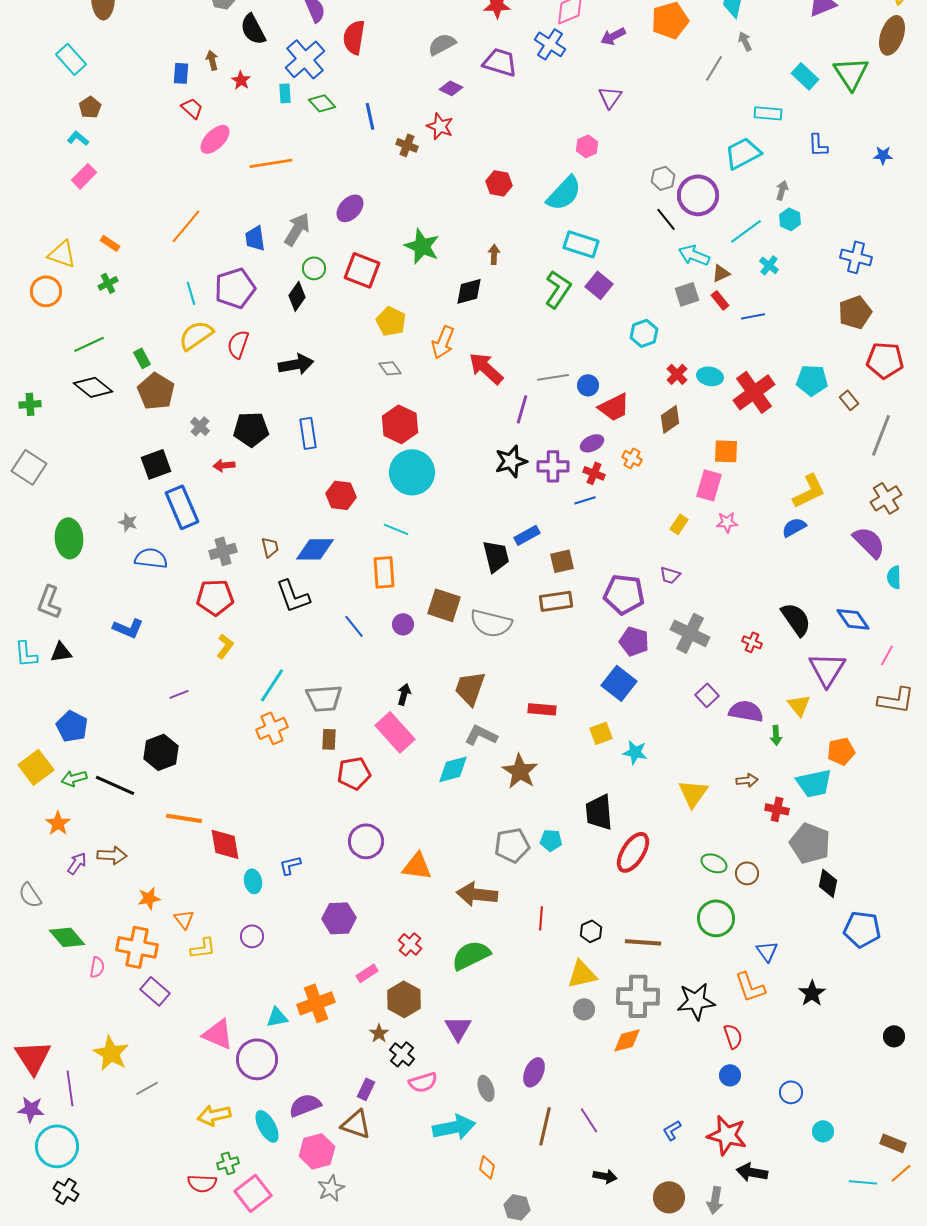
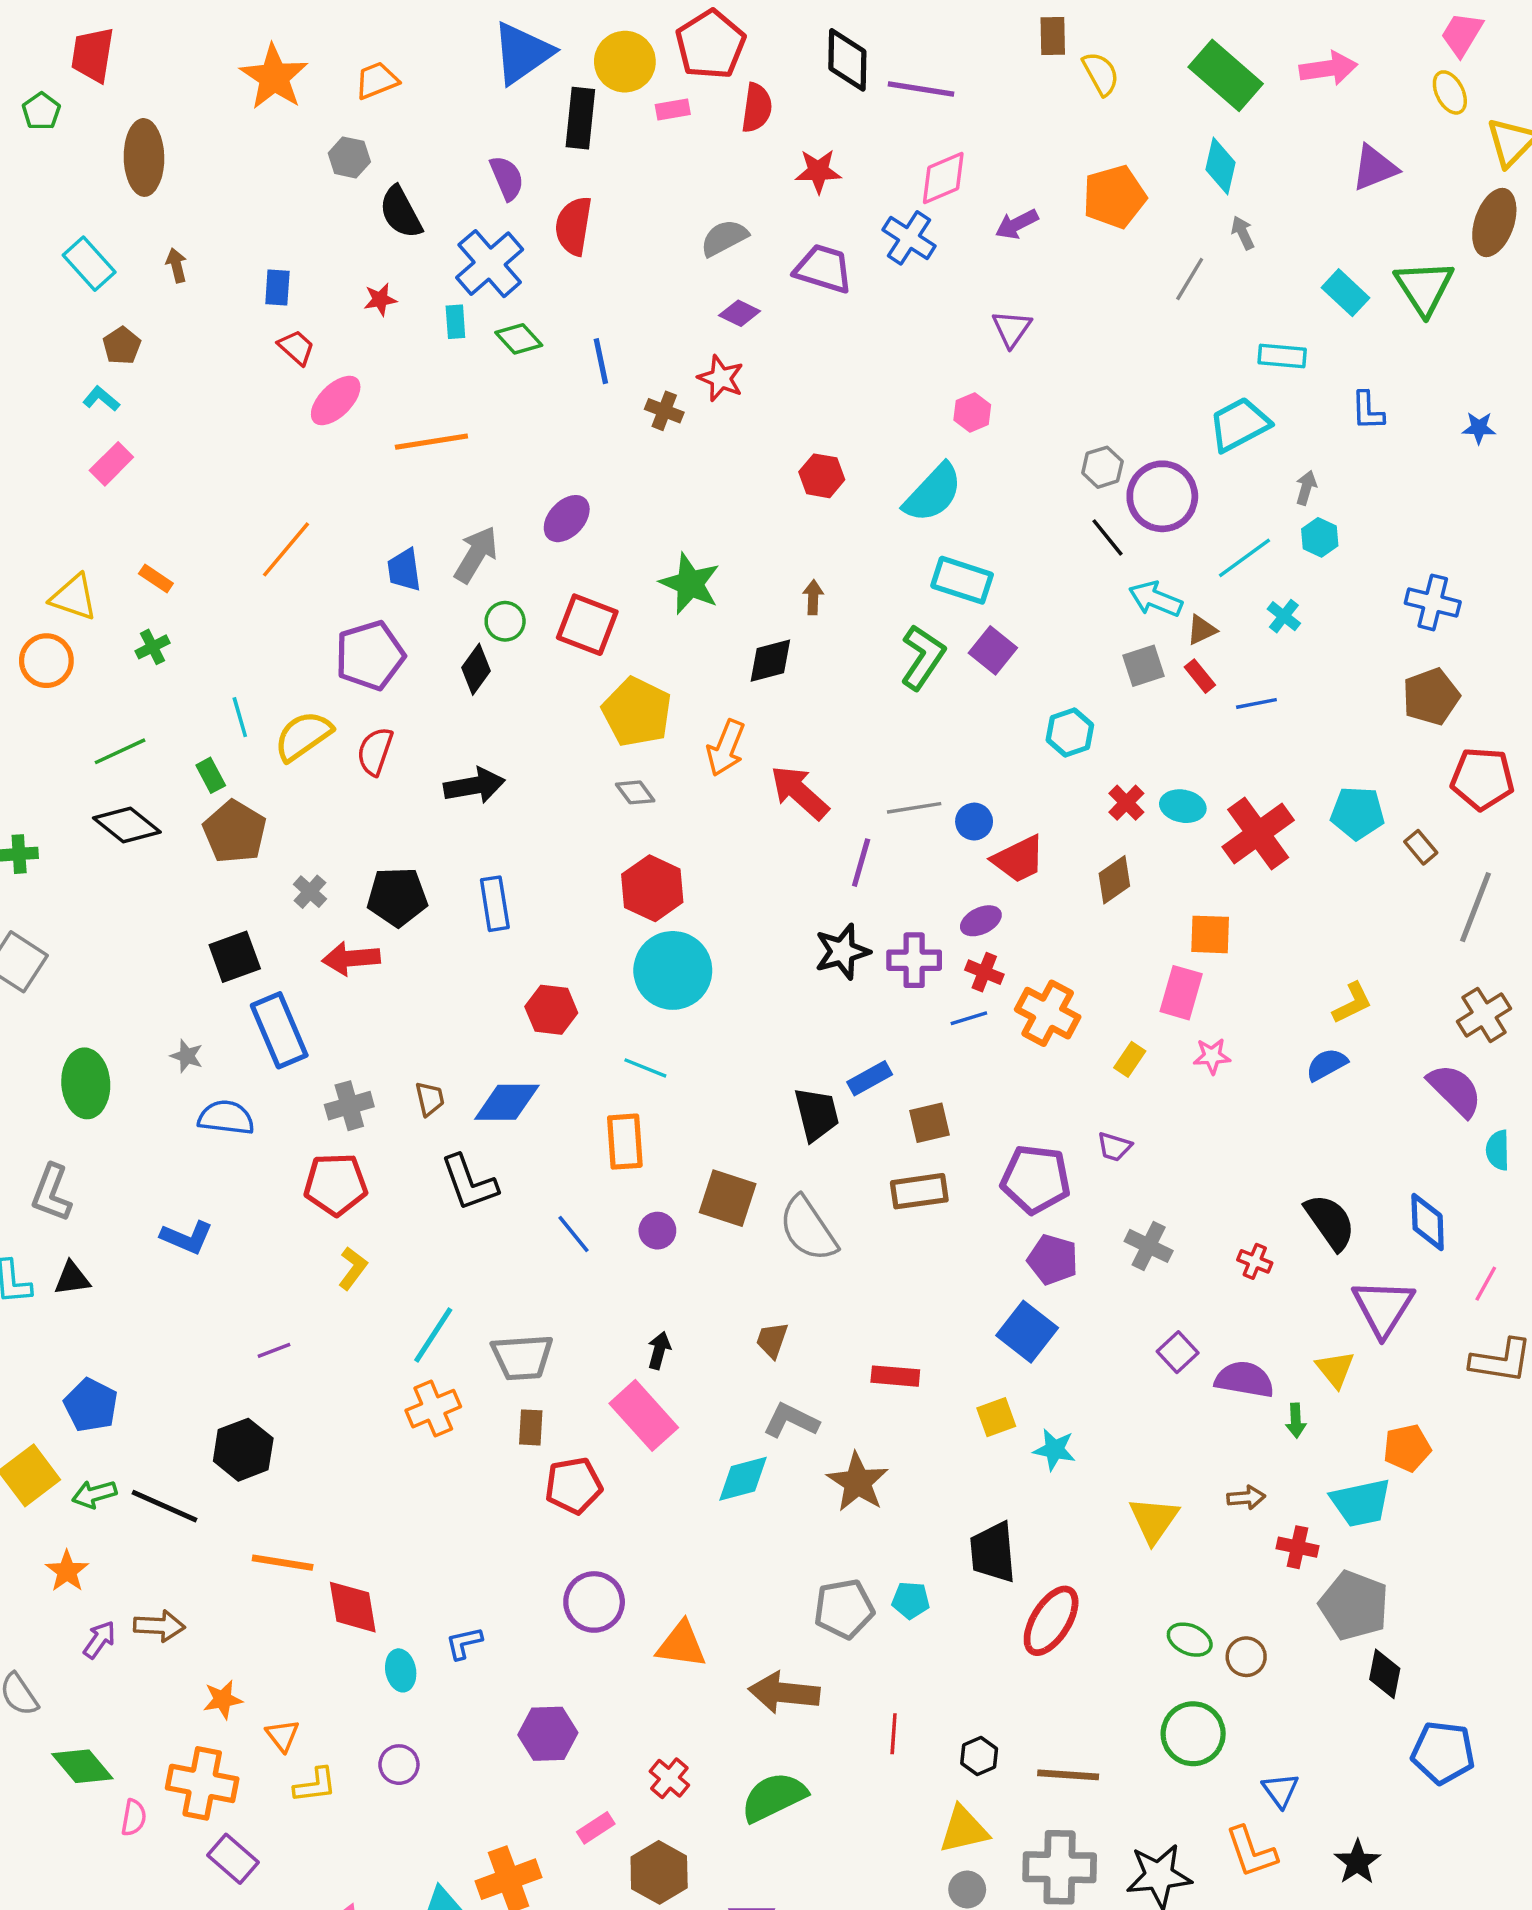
brown arrow: (212, 60) -> (176, 265), moved
red star: (241, 80) -> (380, 300), turned 30
cyan line: (191, 293) -> (240, 717), moved
yellow pentagon: (391, 321) -> (637, 712), size x1.4
orange cross: (632, 458) -> (1048, 1013), moved, size x1.8
red arrow: (224, 465) -> (351, 958), size x1.5
yellow L-shape: (809, 491) -> (1352, 1003), size x0.7
blue diamond: (853, 619) -> (1428, 1222), turned 32
gray semicircle: (491, 623) -> (808, 1229), turned 42
gray cross: (690, 633) -> (1149, 1246), size x0.7
brown trapezoid: (470, 688) -> (772, 1340), size x0.6

